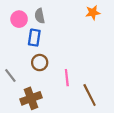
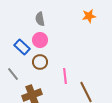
pink circle: (19, 19) -> (40, 40), moved
blue rectangle: (34, 38) -> (22, 47), moved, turned -56

